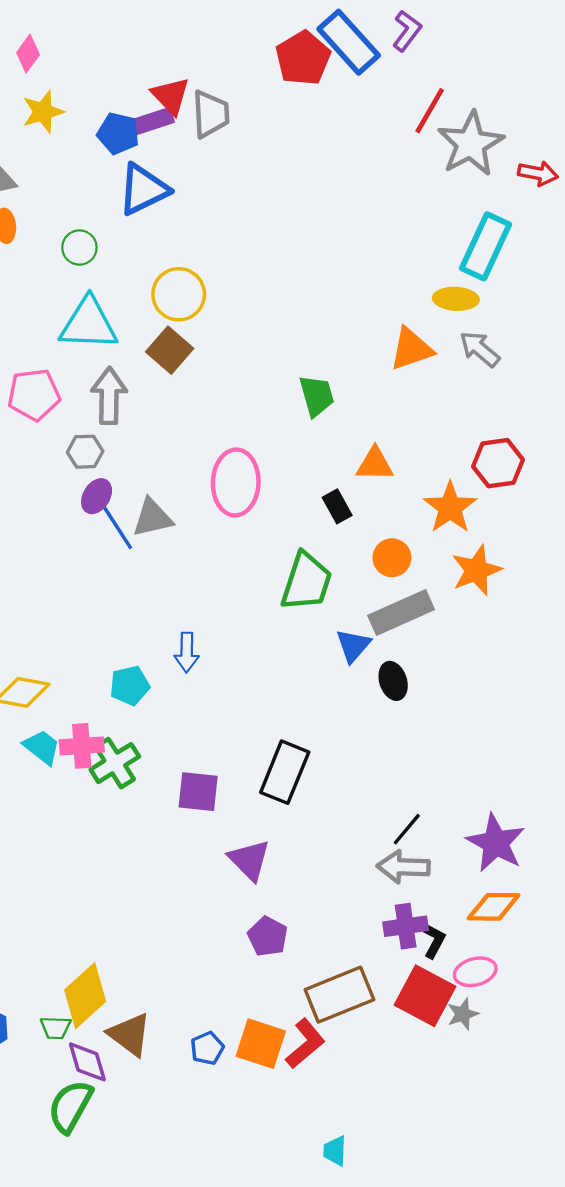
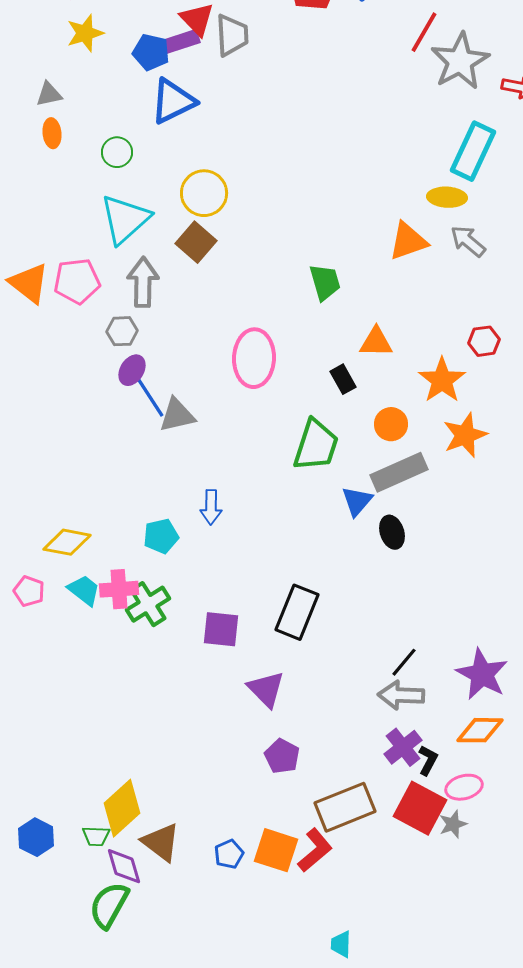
cyan triangle: (89, 324) -> (125, 219), turned -44
red hexagon: (498, 463) -> (484, 341), size x0.7
gray triangle: (152, 518) -> (177, 415), moved
purple cross: (406, 926) -> (403, 747), turned -30

